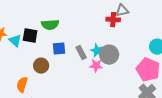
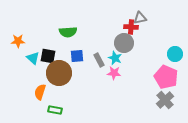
black square: (30, 36) -> (48, 56), moved
cyan triangle: (15, 41) -> (33, 58), moved
gray circle: (109, 55) -> (124, 43), moved
brown circle: (41, 66) -> (59, 73), size x1.6

